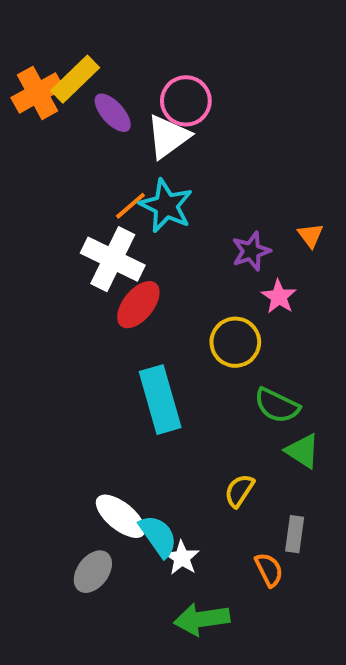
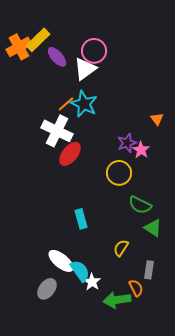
purple star: (251, 251) -> (127, 143), moved
cyan rectangle: (160, 400) -> (81, 219), moved, size x0.6
green arrow: (202, 619) -> (117, 300), moved

